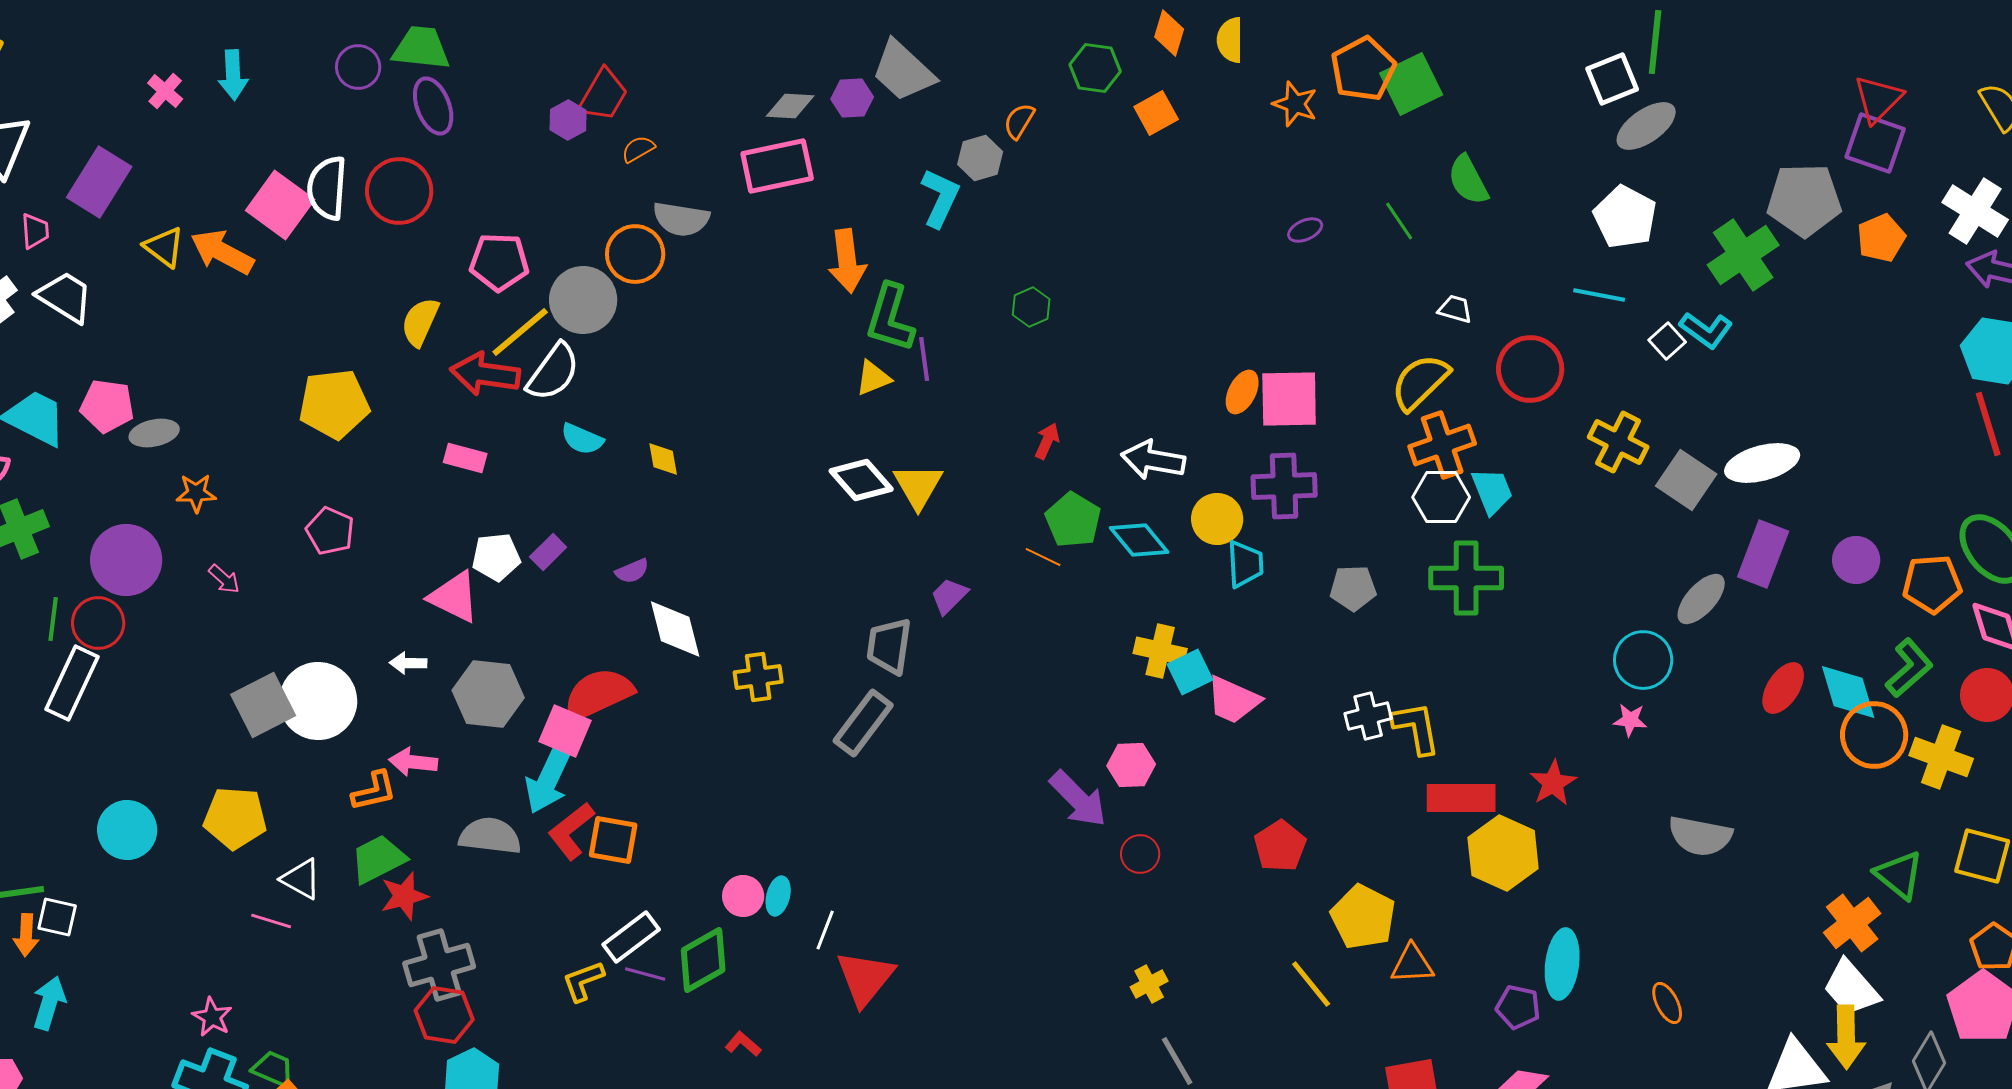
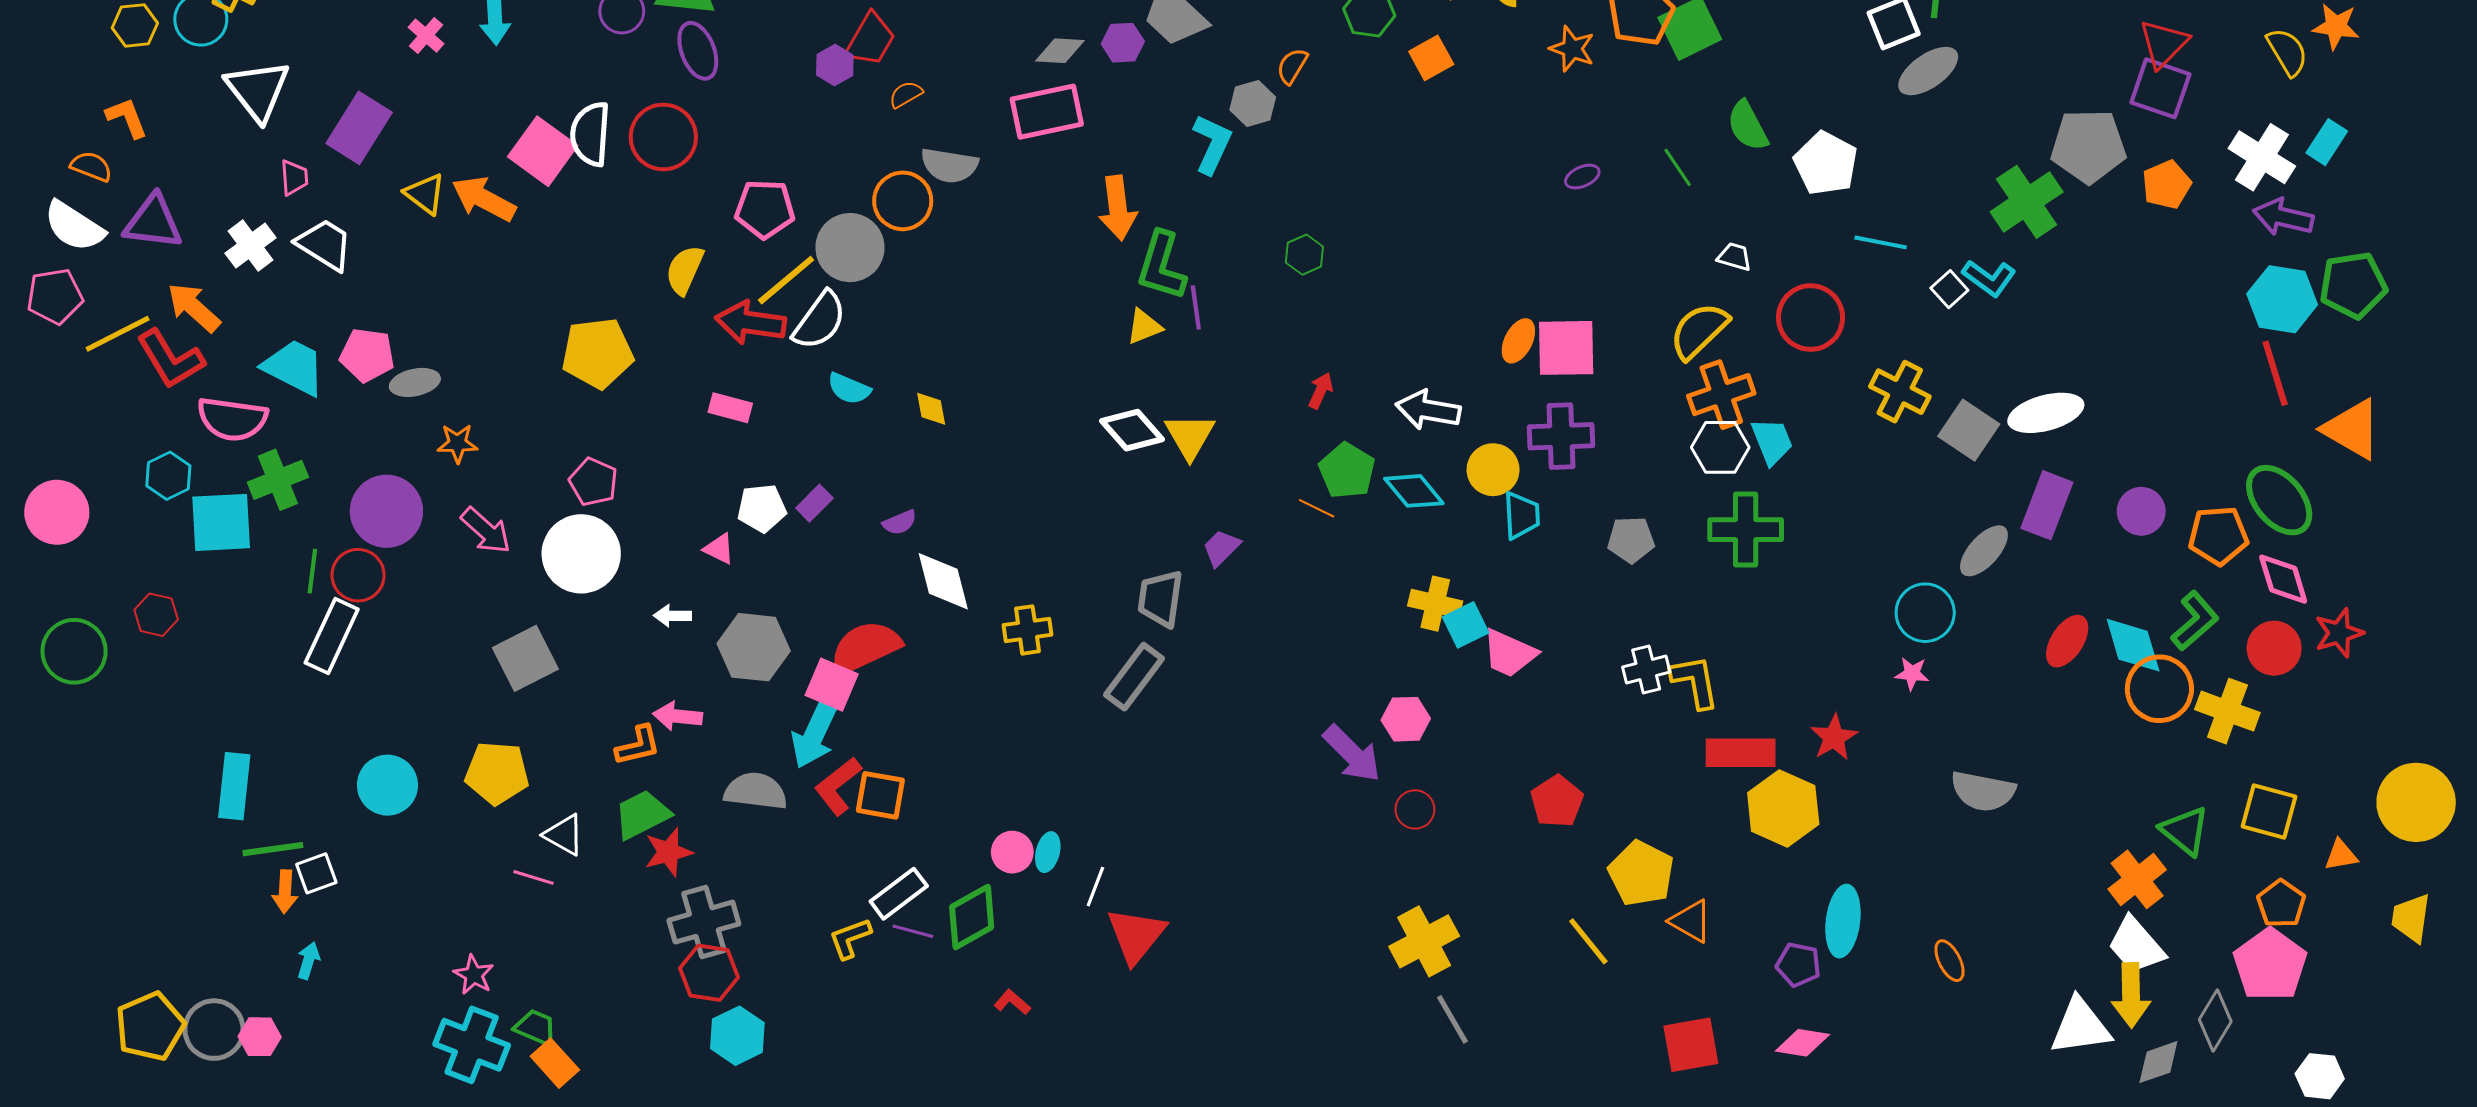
white pentagon: (1625, 217) -> (1826, 163), moved
pink arrow: (224, 579) -> (486, 531), size x1.6
pink triangle: (454, 597) -> (719, 549), size x0.6
white circle: (318, 701) -> (581, 554), moved
white square: (57, 917) -> (316, 873), turned -33
orange triangle: (1412, 964) -> (1691, 921), turned 33
yellow cross: (1149, 984) -> (1424, 941), size x1.8
cyan arrow: (49, 1003) -> (308, 961), size x0.7

